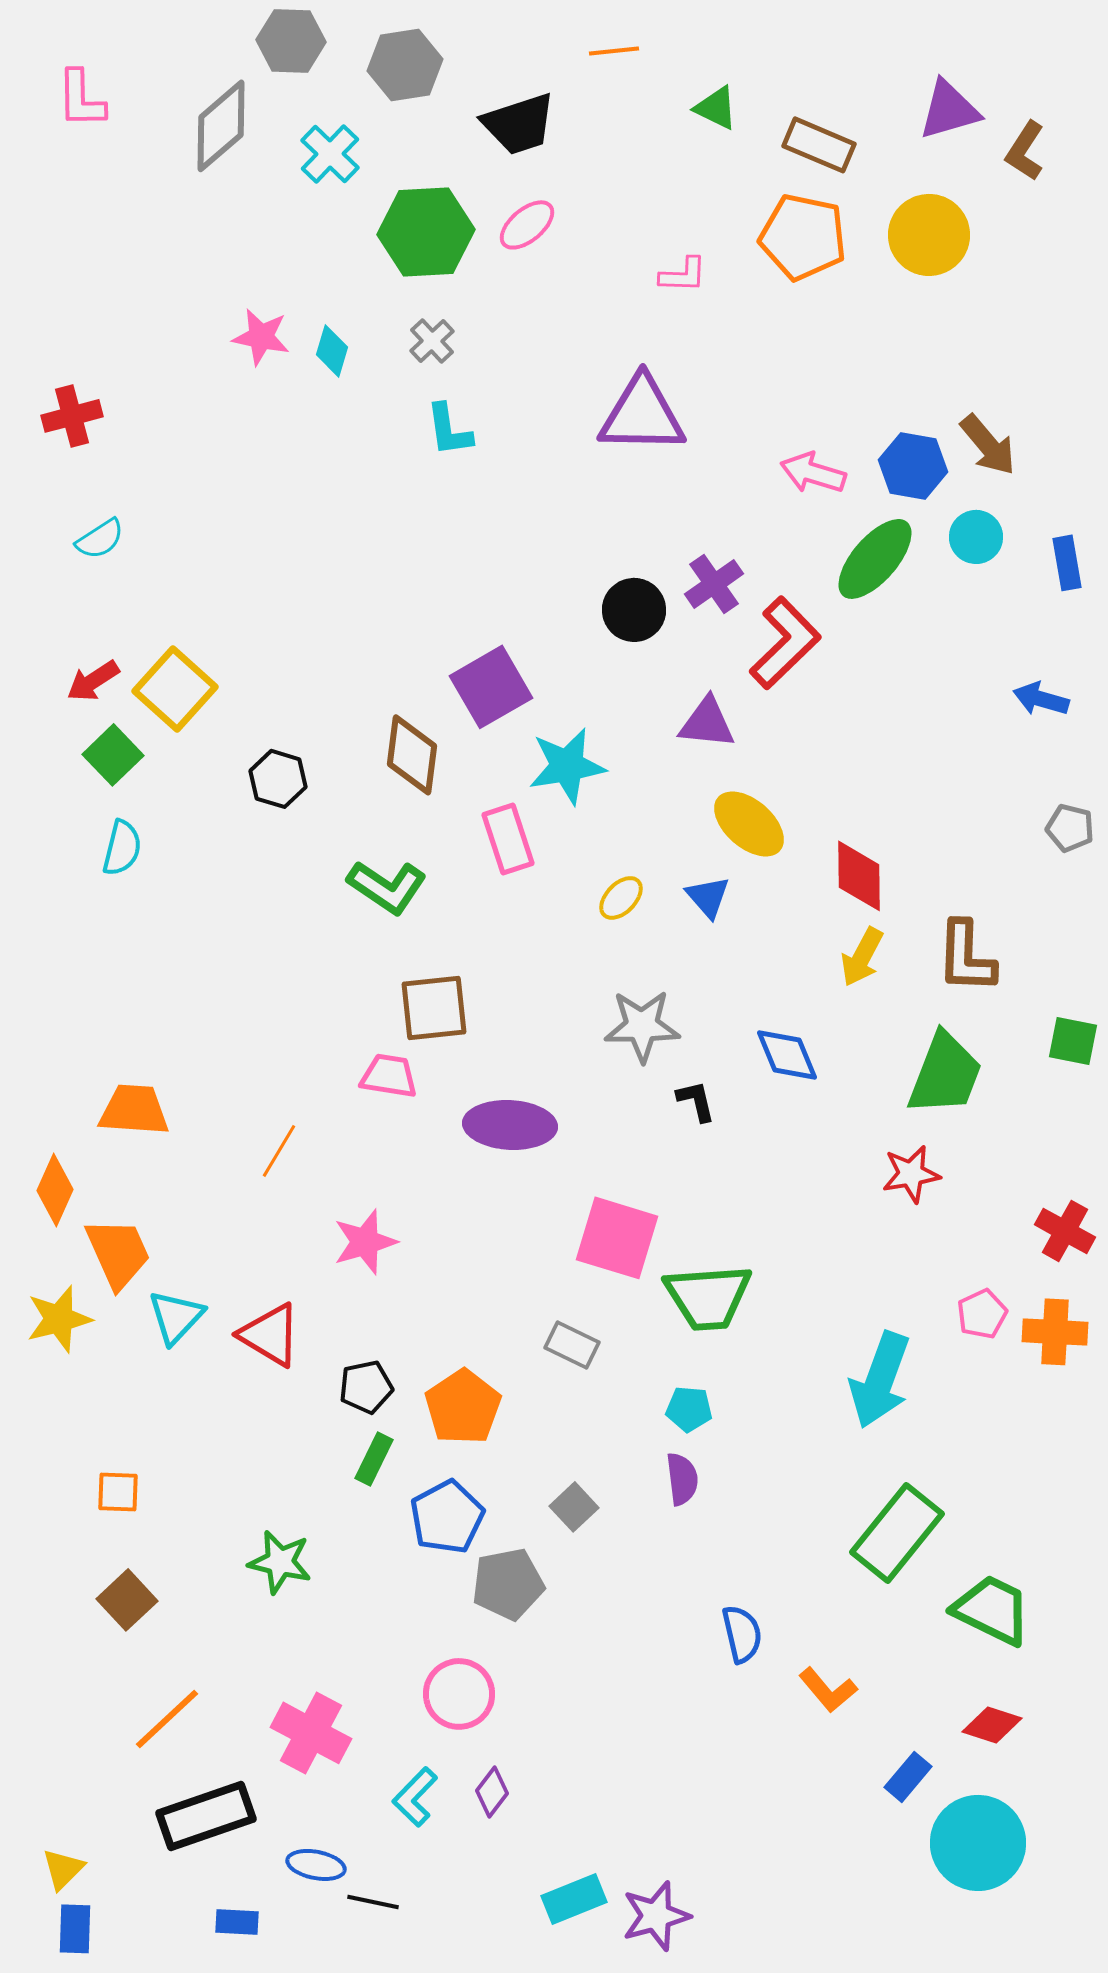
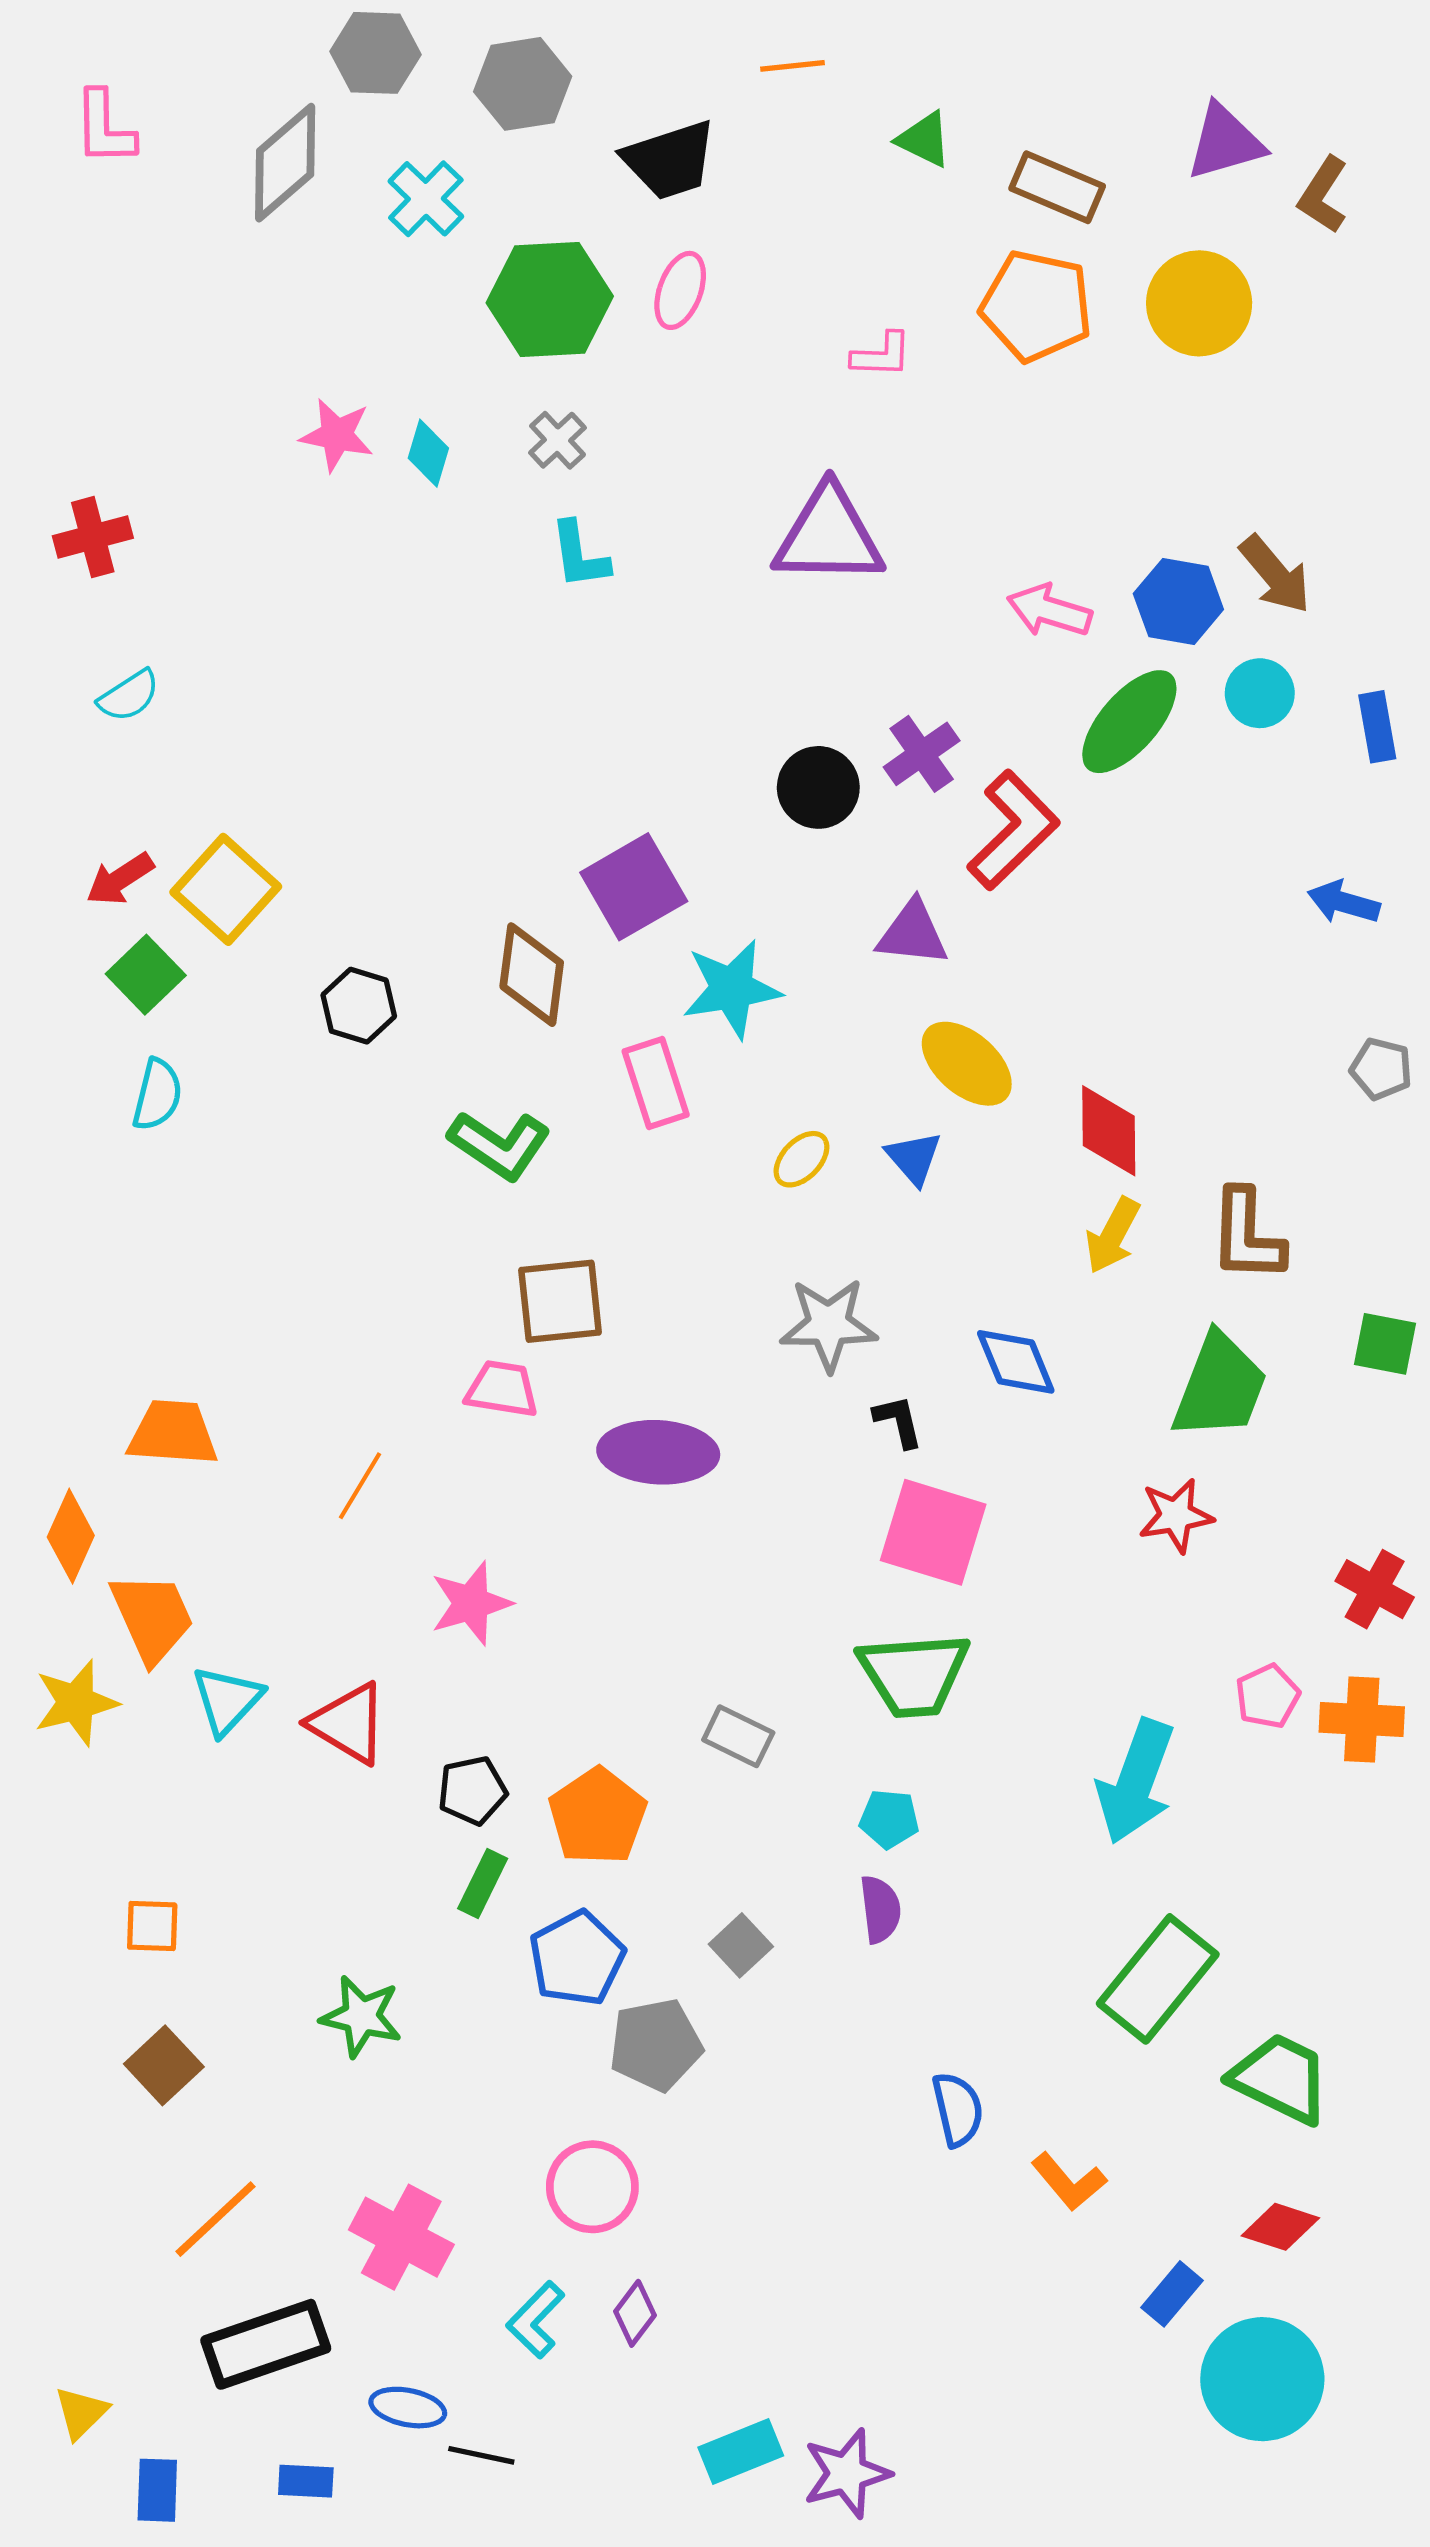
pink ellipse: (527, 225) -> (680, 290), turned -30
pink square: (617, 1238) -> (933, 1532), moved
blue rectangle: (75, 1929) -> (157, 2490), moved

